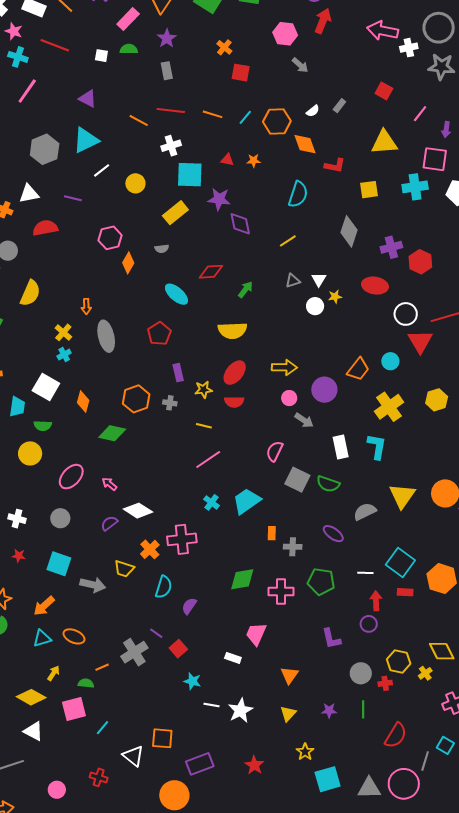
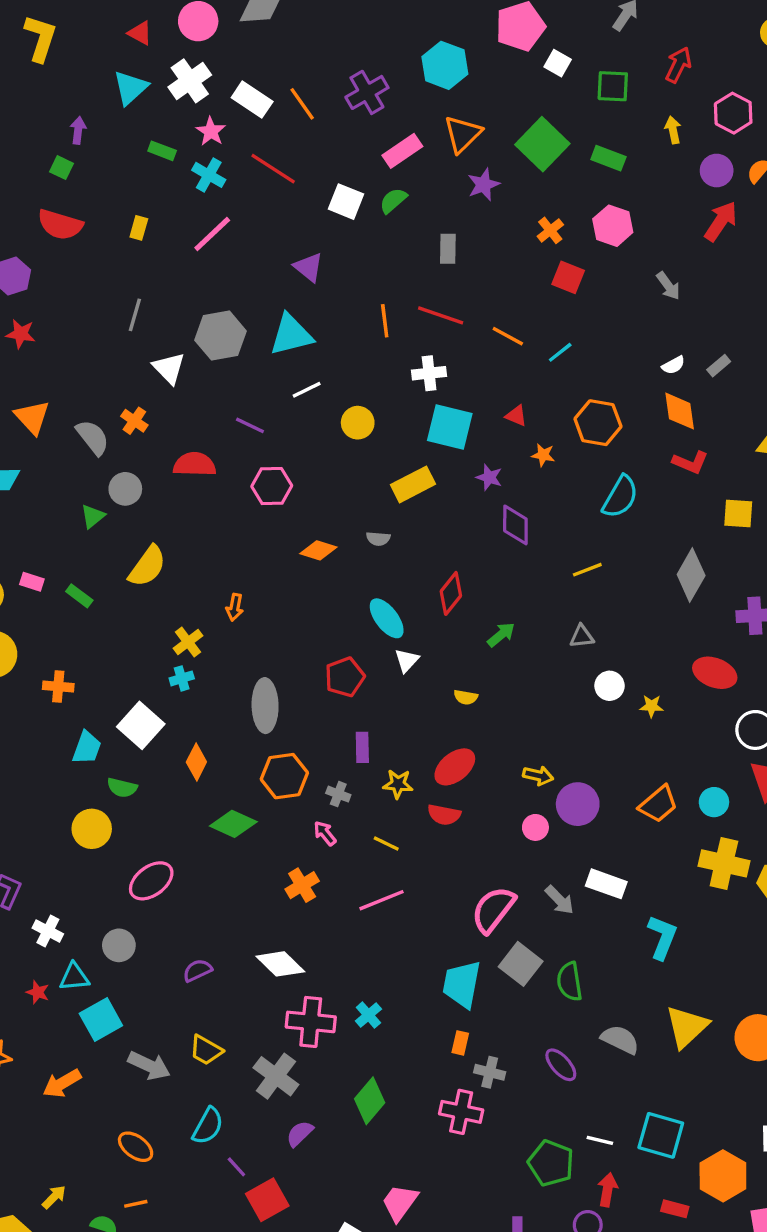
pink hexagon: (285, 34) -> (613, 226), moved
purple star: (167, 38) -> (484, 185), moved
green semicircle: (129, 49) -> (393, 200), turned -54
white square: (101, 56) -> (346, 202), size x1.5
orange line: (139, 120) -> (385, 321), turned 42
orange hexagon: (277, 121) -> (598, 423), moved
orange diamond: (305, 144) -> (680, 411), moved
orange star: (254, 161) -> (543, 455), moved
white triangle: (29, 194) -> (169, 368), moved, turned 45
purple star: (219, 199) -> (489, 477), size x0.7
pink hexagon: (110, 238) -> (272, 486), moved
orange diamond: (128, 263) -> (318, 550), turned 65
red diamond: (211, 272) -> (451, 593), turned -60
white triangle: (319, 279) -> (407, 660), moved
yellow star: (335, 297) -> (651, 706), moved
yellow semicircle: (232, 331) -> (466, 697), size x0.5
gray ellipse: (106, 336) -> (265, 706), moved
yellow arrow: (284, 367) -> (538, 776), size x0.7
purple circle: (324, 390) -> (578, 804), moved
yellow cross: (389, 407) -> (724, 863), moved, turned 36
gray arrow: (304, 420) -> (560, 900), moved
white rectangle: (341, 447) -> (606, 884), moved, turned -70
pink semicircle: (275, 451) -> (493, 910), size x1.4
pink arrow: (109, 484) -> (325, 833), moved
green semicircle: (328, 484) -> (570, 982), turned 50
cyan trapezoid: (247, 501) -> (462, 984), moved, turned -56
cyan cross: (211, 502) -> (368, 1015), moved
white diamond: (138, 511) -> (280, 964), moved
gray semicircle: (365, 512) -> (620, 1040), turned 40
orange cross: (150, 549) -> (302, 885), moved
cyan square: (400, 563) -> (661, 1135), turned -32
cyan square: (59, 564) -> (101, 1019), turned 30
green diamond: (242, 579) -> (370, 1101), moved, turned -52
green pentagon: (321, 581) -> (551, 1163), moved
cyan semicircle: (164, 587) -> (208, 1126), moved
pink cross: (281, 592) -> (461, 1112), moved
red rectangle: (405, 592) -> (675, 1209), moved
orange ellipse: (74, 636) -> (136, 1147), moved
cyan triangle: (42, 638) -> (74, 977), moved
red square: (178, 649) -> (267, 1200), size x1.4
gray cross: (134, 652) -> (276, 1076), moved, turned -32

